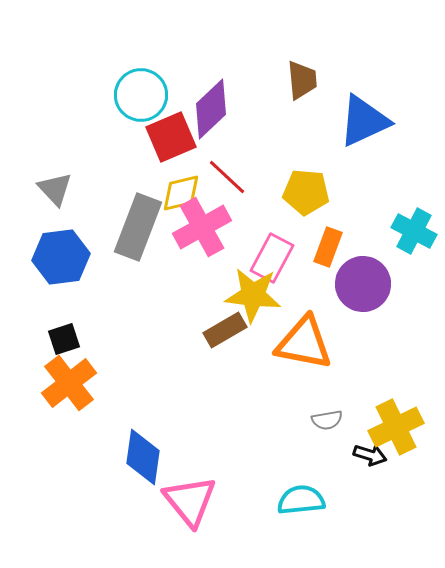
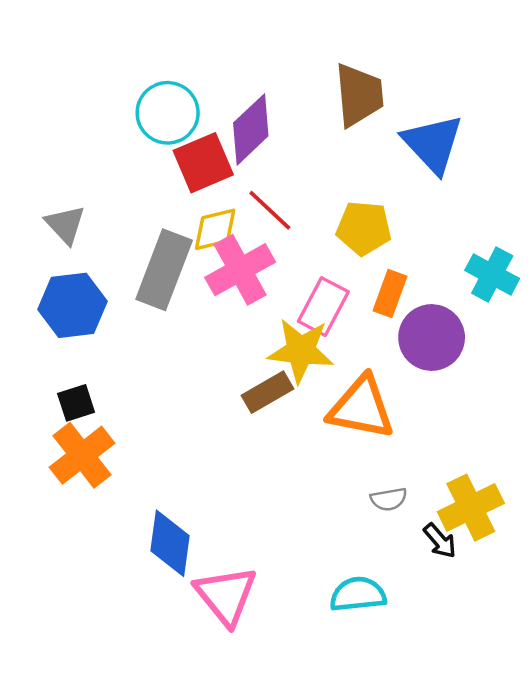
brown trapezoid: (302, 80) -> (359, 95), size x1.4
blue triangle: (364, 121) -> (433, 144), turned -48
black arrow: (370, 455) -> (440, 541), turned 32

